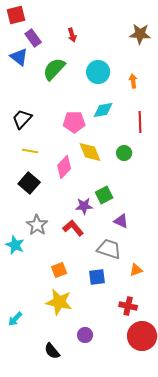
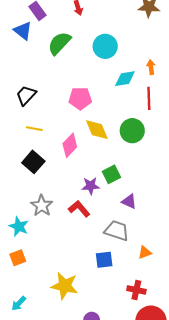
orange arrow: (133, 81) -> (151, 67), moved
cyan diamond: (103, 110) -> (125, 79), moved
green circle: (124, 153) -> (132, 131), size x1.5
orange square: (59, 270) -> (18, 258), moved

